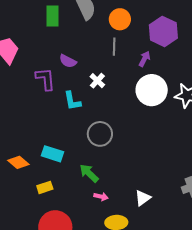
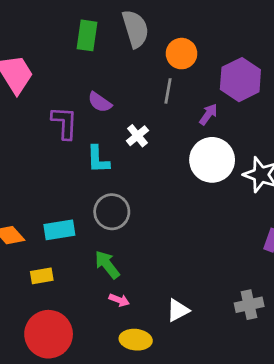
gray circle: (100, 134) -> (112, 212), moved
cyan rectangle: (52, 154) -> (59, 230), turned -35

